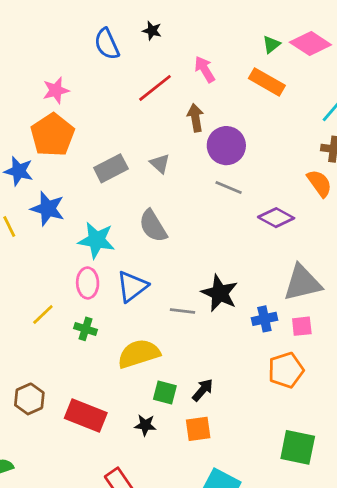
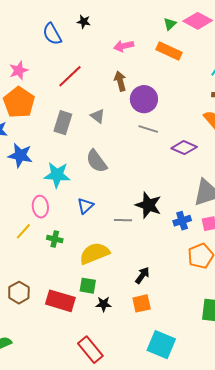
pink arrow: (205, 69) -> (124, 46), turned -66
red line: (155, 88) -> (70, 76), moved
gray rectangle: (111, 168) -> (63, 123), turned -40
pink ellipse: (88, 283) -> (40, 207), moved
blue triangle: (132, 286) -> (85, 206), size x0.7
green square: (165, 392) -> (88, 286), moved

